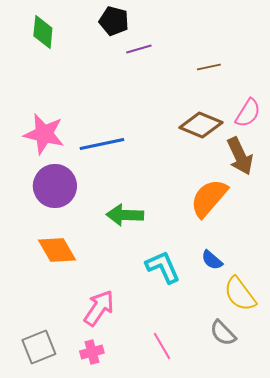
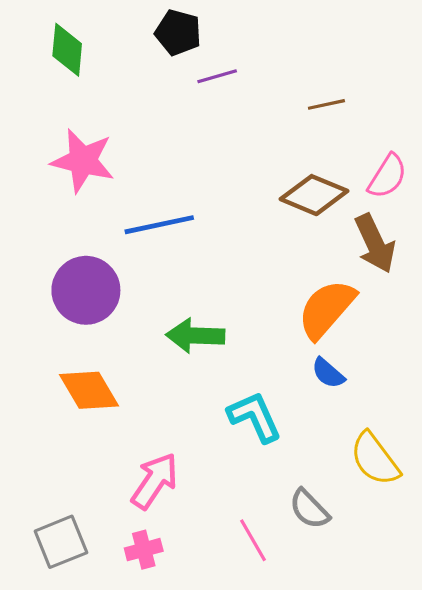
pink star: (44, 134) -> (83, 161), moved
blue semicircle: (212, 260) -> (328, 373), moved
gray semicircle: (223, 333) -> (309, 509), moved

